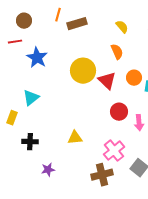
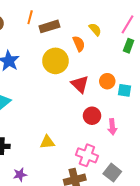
orange semicircle: (117, 52) -> (79, 44), moved
yellow circle: (83, 71) -> (55, 61), moved
pink cross: (114, 151) -> (87, 155), turned -30

